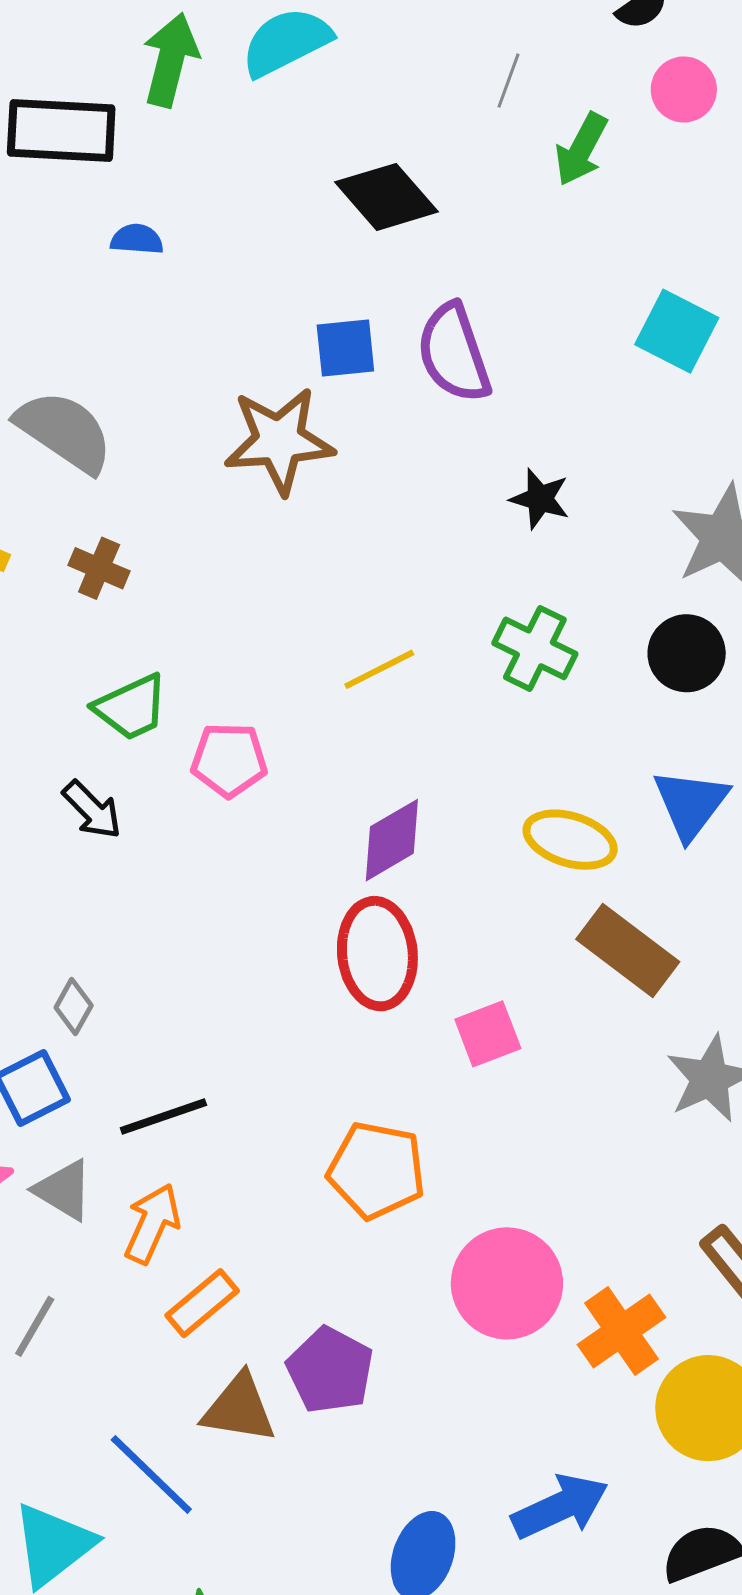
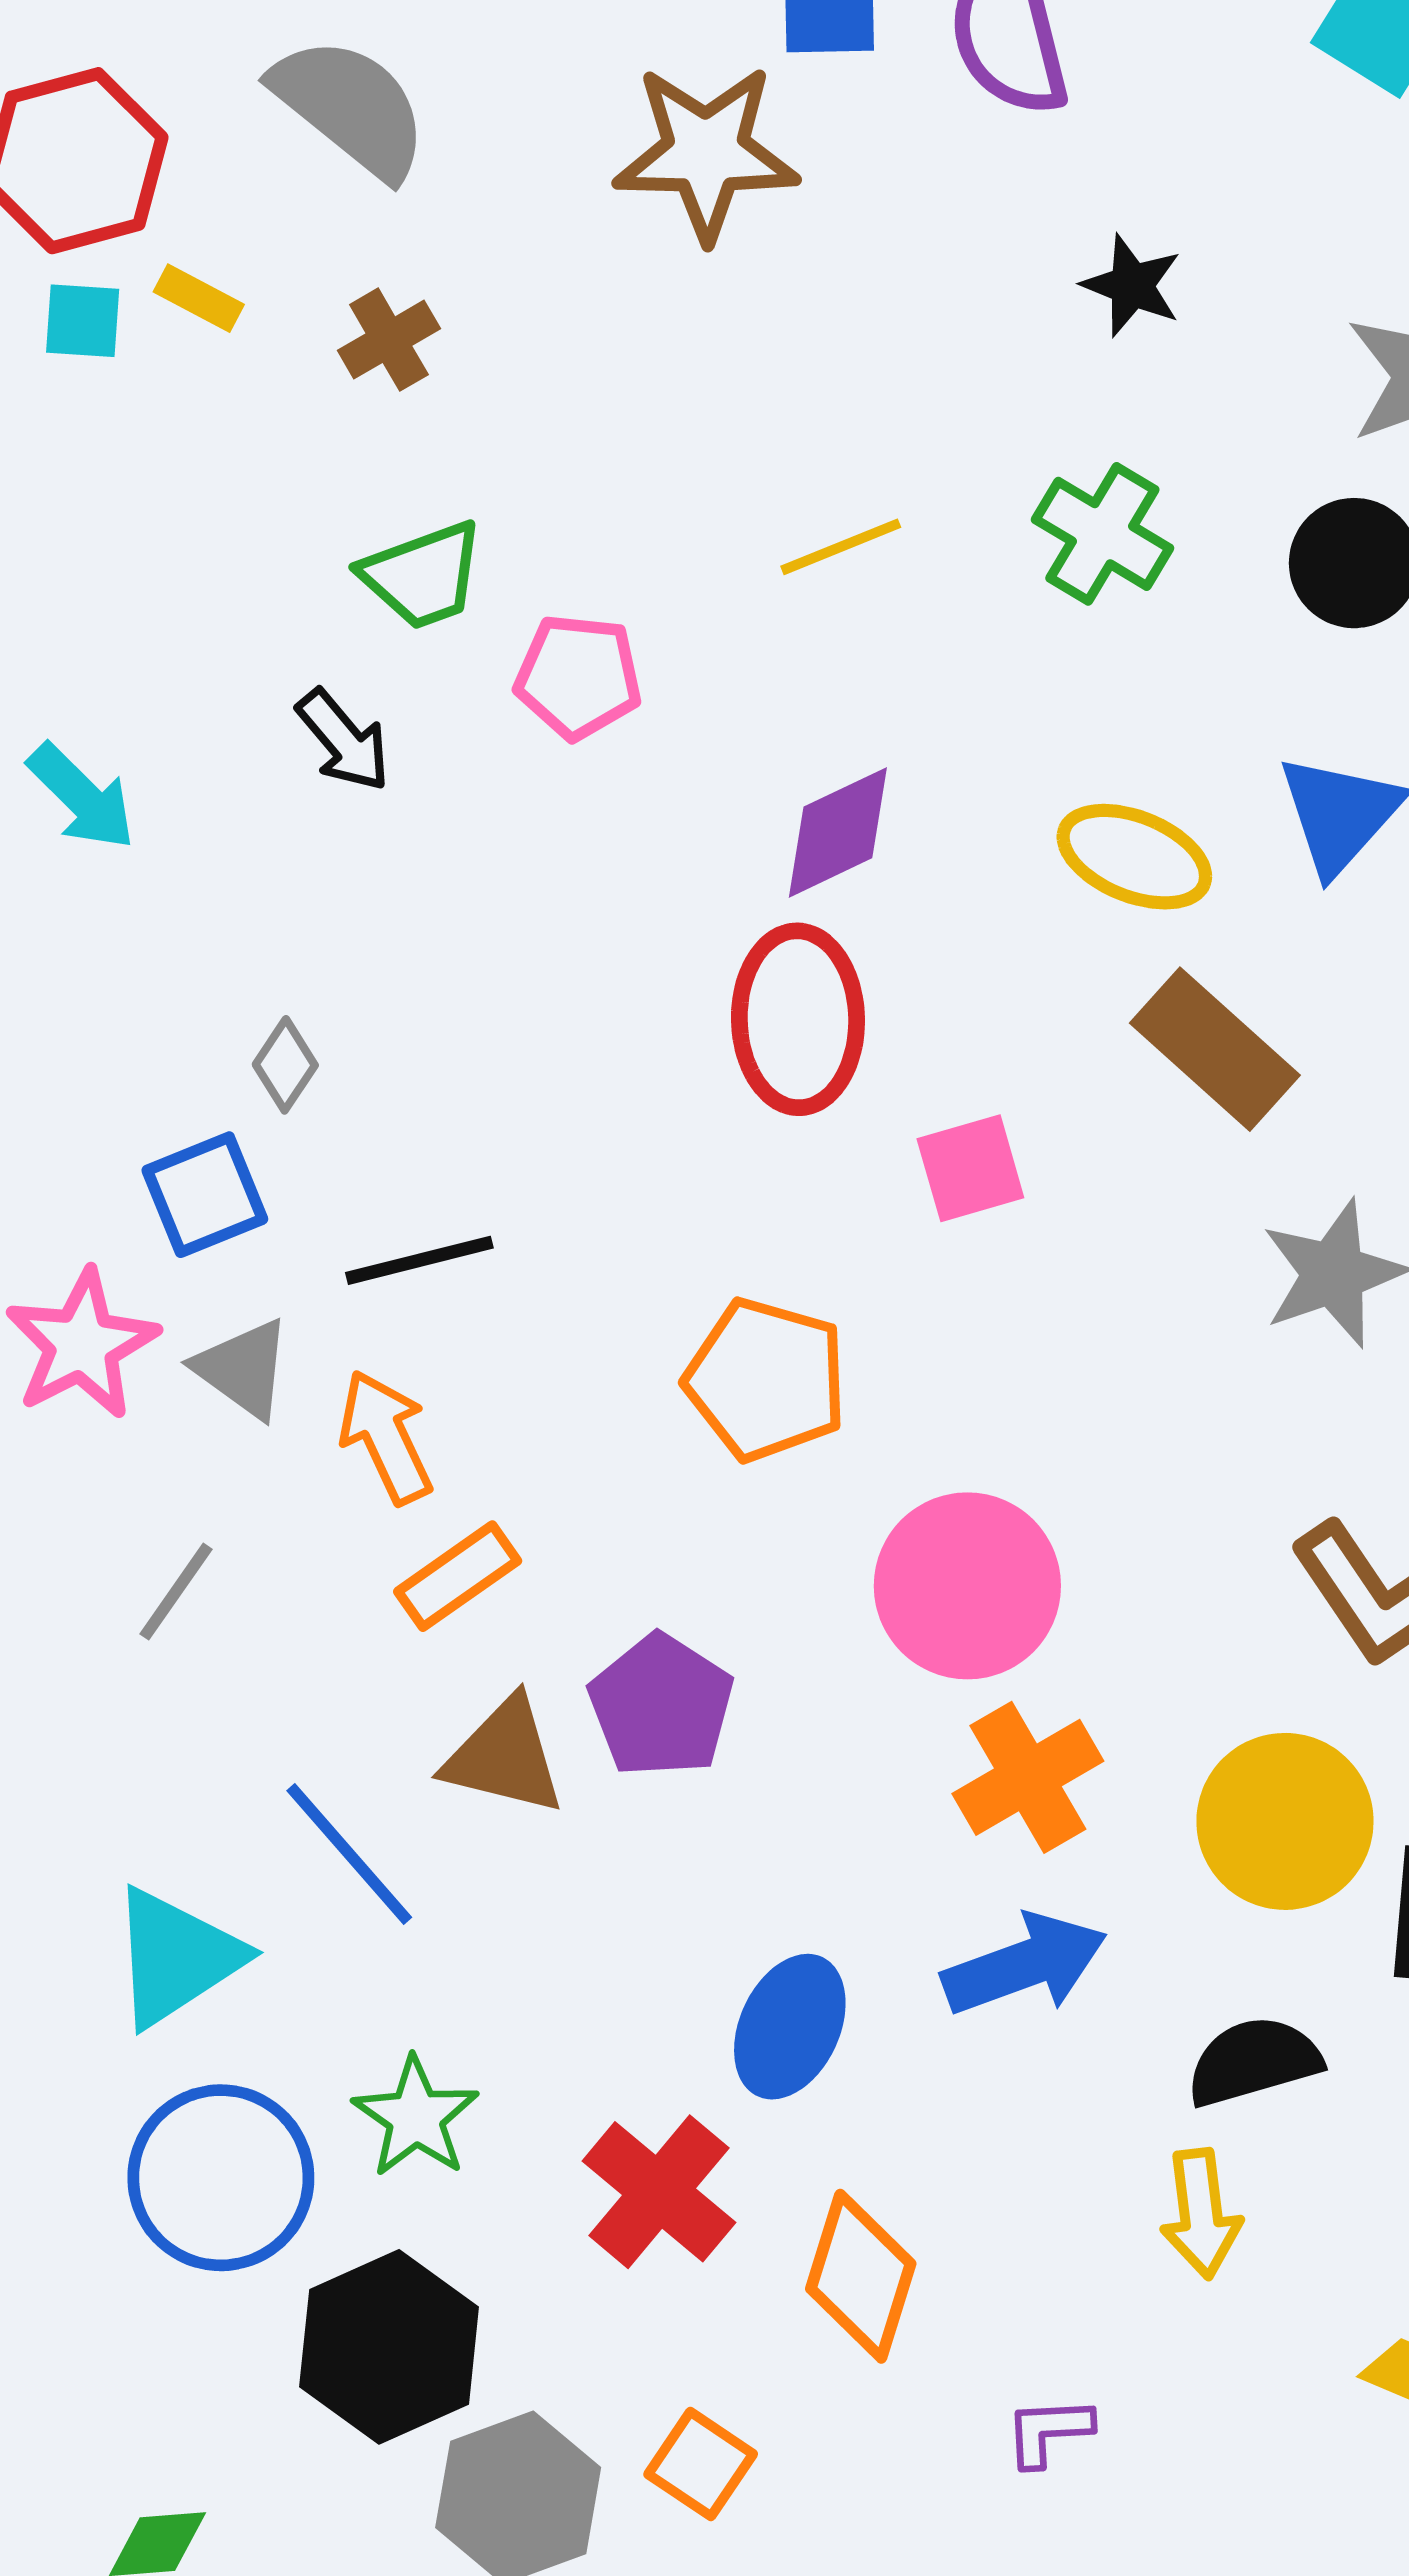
brown cross: (99, 568) -> (389, 340), turned 32
orange arrow: (152, 1224) -> (386, 1437), turned -54
orange cross: (622, 1331) -> (1028, 1777), moved

